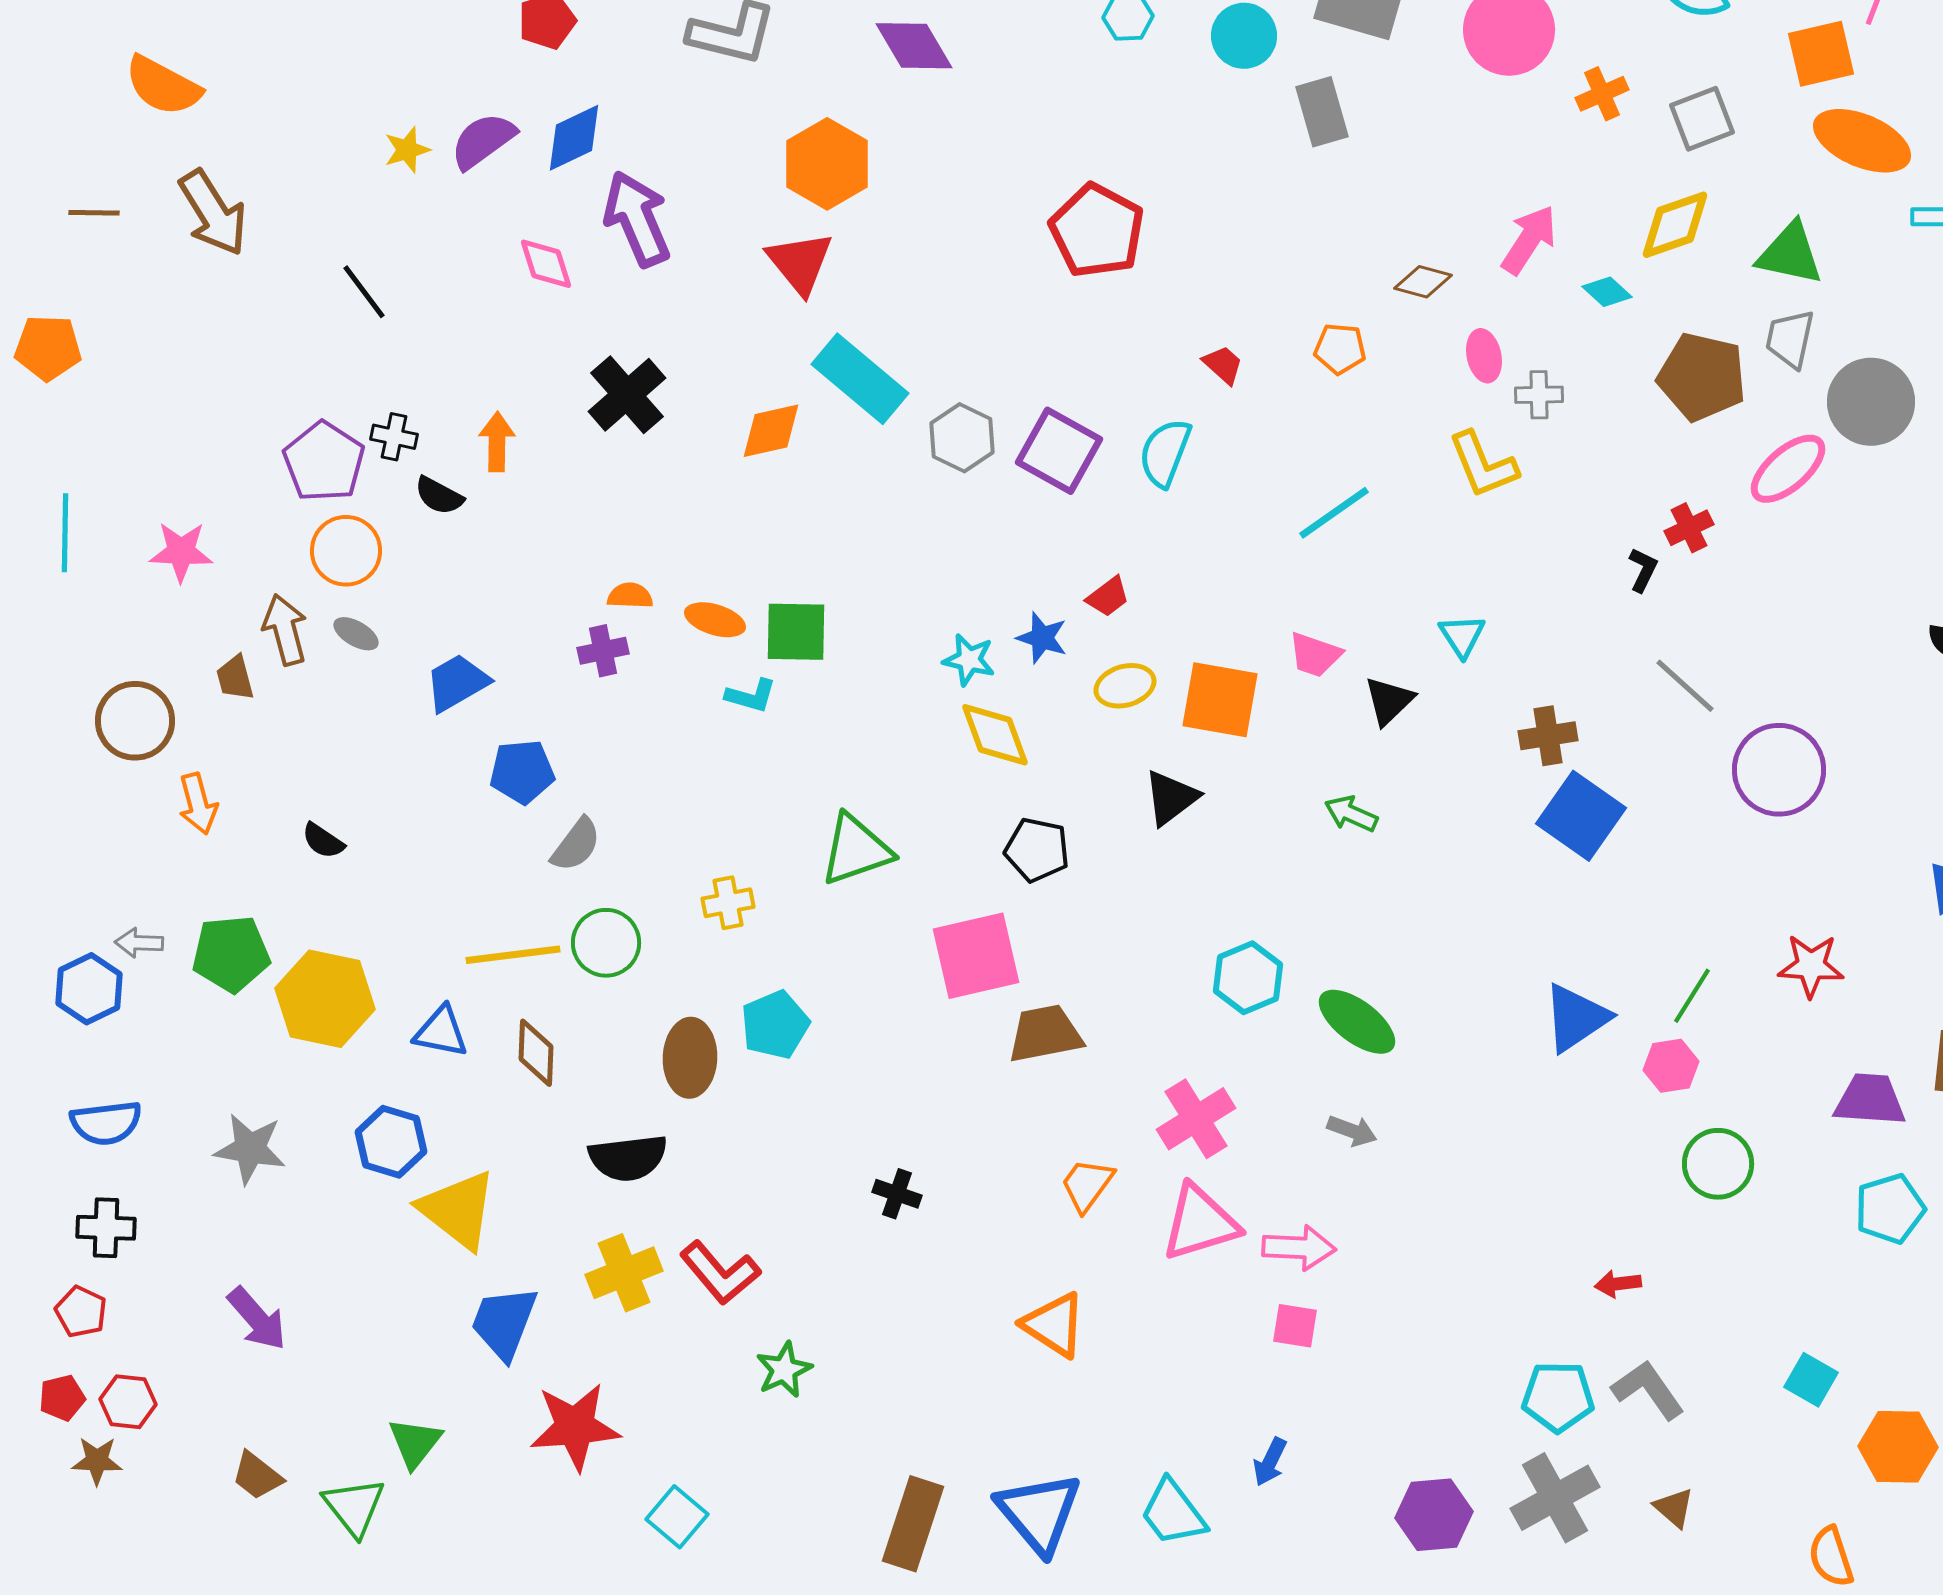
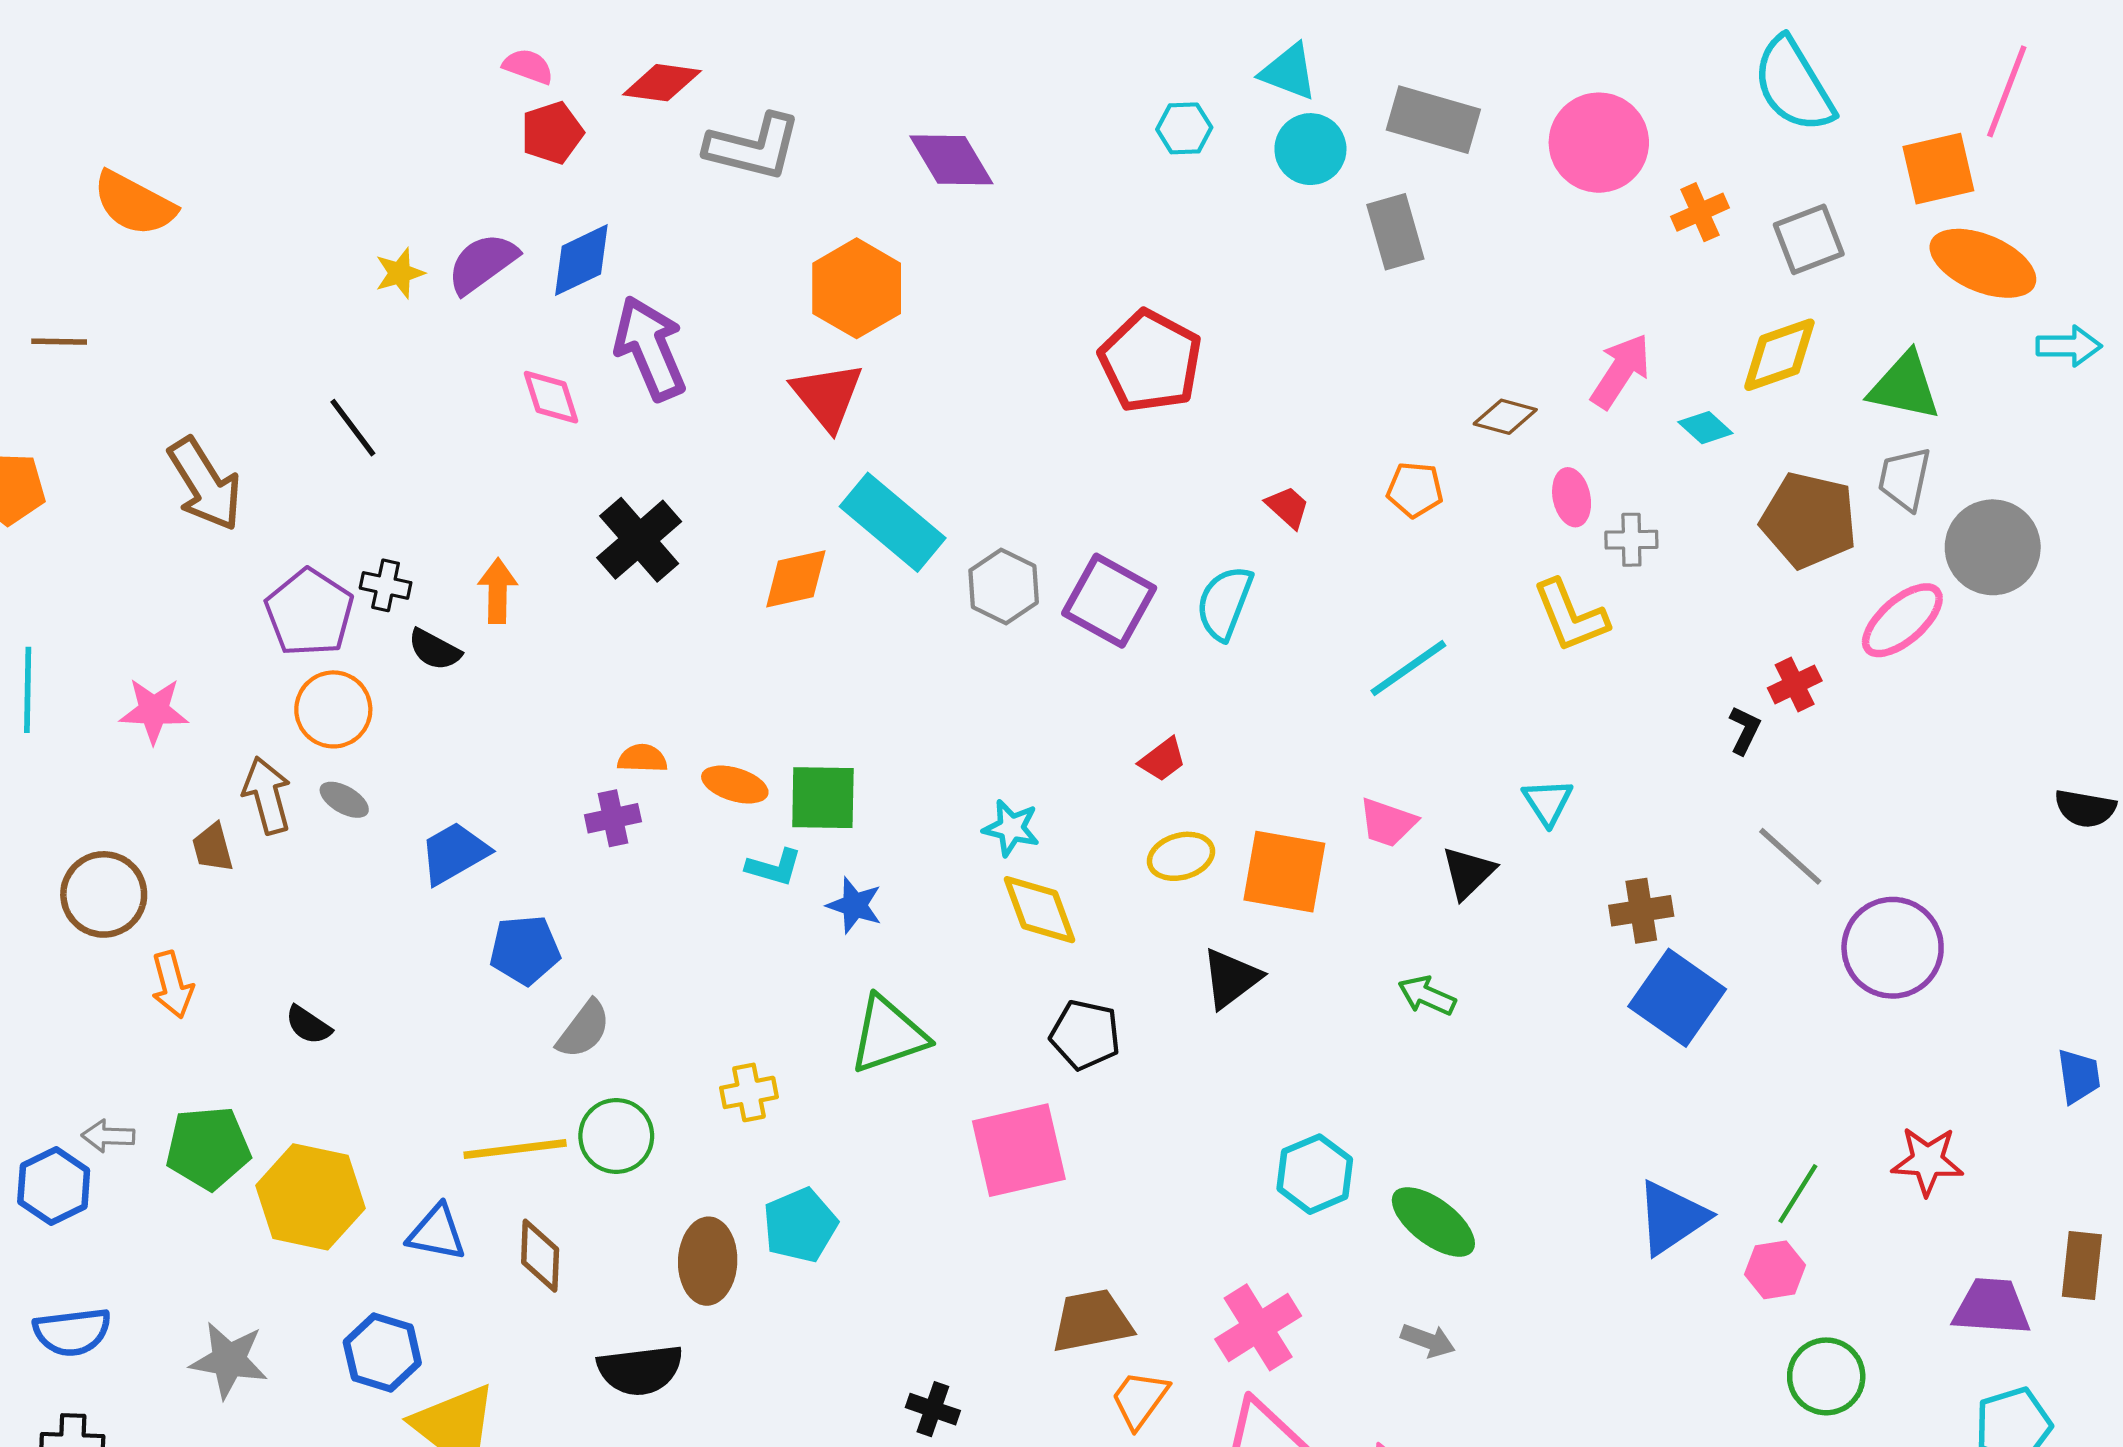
brown arrow: (213, 213) -> (205, 484), moved
blue star: (1042, 638) -> (855, 905), moved
brown trapezoid: (1045, 1034) -> (1092, 1321), moved

